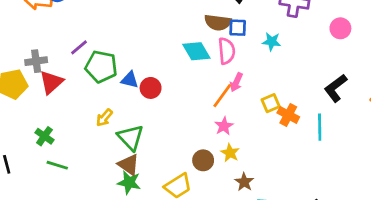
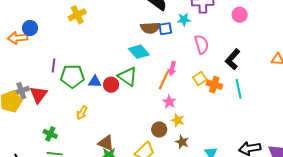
cyan star: (272, 42) -> (184, 20), moved
purple line: (79, 47) -> (54, 66), turned -32
pink semicircle: (227, 51) -> (202, 44), moved
gray cross: (36, 61) -> (21, 91), moved
black L-shape: (336, 88) -> (233, 59), moved
green cross: (44, 136) -> (50, 134), moved
green triangle: (131, 137) -> (128, 77), moved
brown star: (244, 182) -> (182, 142), moved

